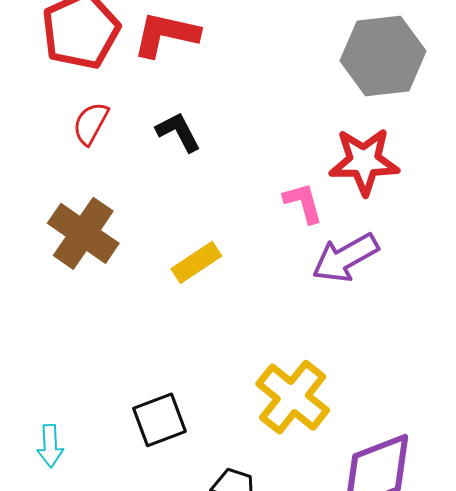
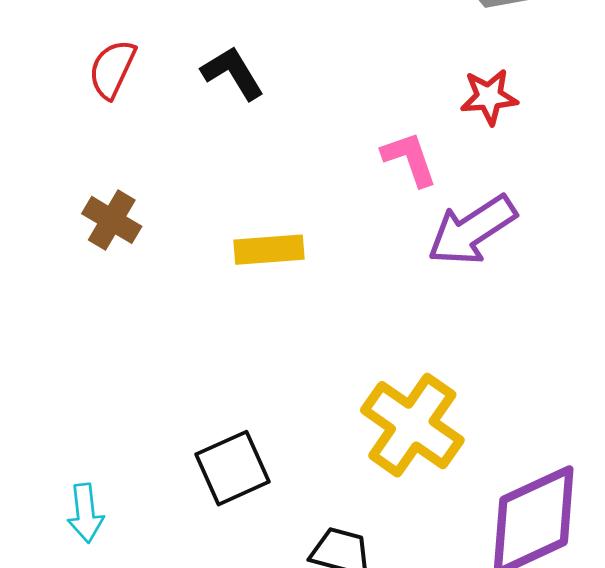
red star: (364, 161) -> (489, 97), size x0.6
brown cross: (83, 233) -> (112, 220), size x0.6
yellow rectangle: (196, 262) -> (269, 250), turned 33

